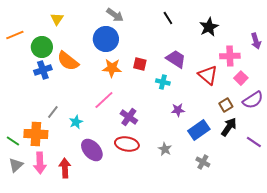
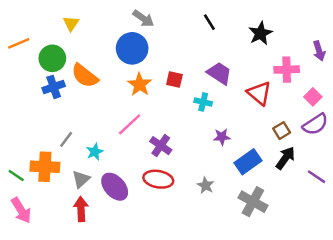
orange star: (112, 68) -> (140, 84), turned 30
pink square: (241, 78) -> (313, 97), moved
gray cross: (203, 162) -> (253, 202), size x1.6
pink arrow: (40, 163) -> (21, 210), moved, turned -30
gray triangle: (16, 165) -> (81, 179), moved

